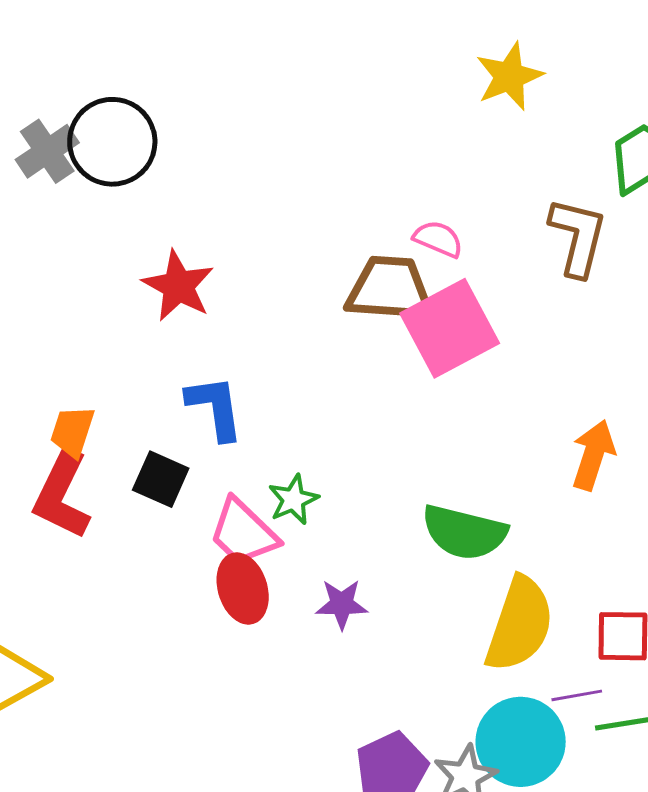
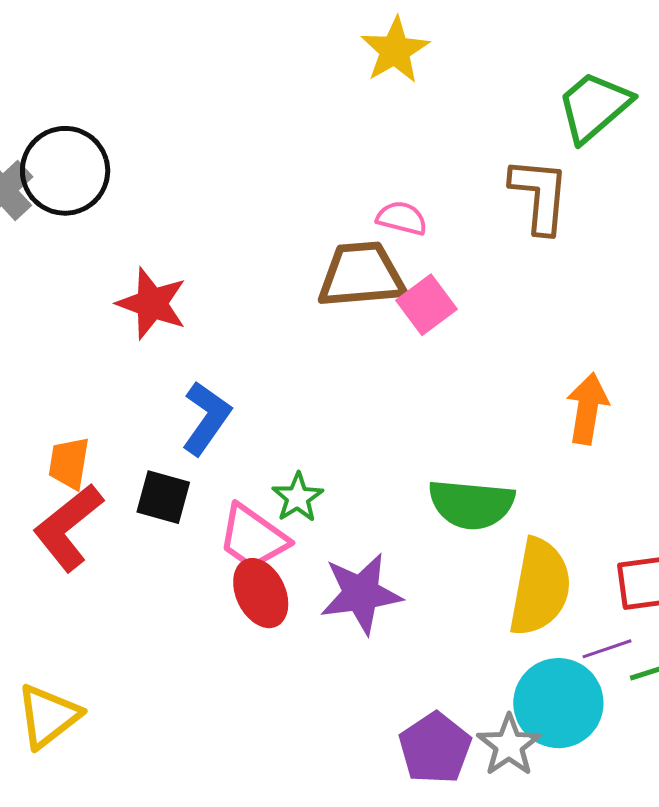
yellow star: (509, 76) -> (395, 50), moved
pink square: (450, 328) -> (426, 305), size x0.6
blue L-shape: (215, 407) -> (206, 418), turned 52
red L-shape: (62, 495) -> (68, 527), turned 34
purple star: (342, 604) -> (361, 594), size x1.6

